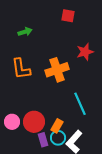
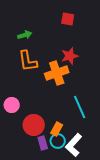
red star: (85, 52) -> (70, 56), moved
orange L-shape: (21, 69) -> (28, 61), moved
pink circle: (12, 122) -> (12, 105), moved

